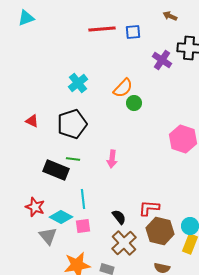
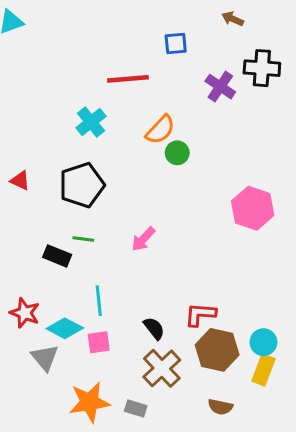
red line: (102, 29) -> (128, 79), moved
pink arrow: (112, 159) -> (143, 239), turned 36
black rectangle: (56, 170) -> (57, 256), size x0.7

